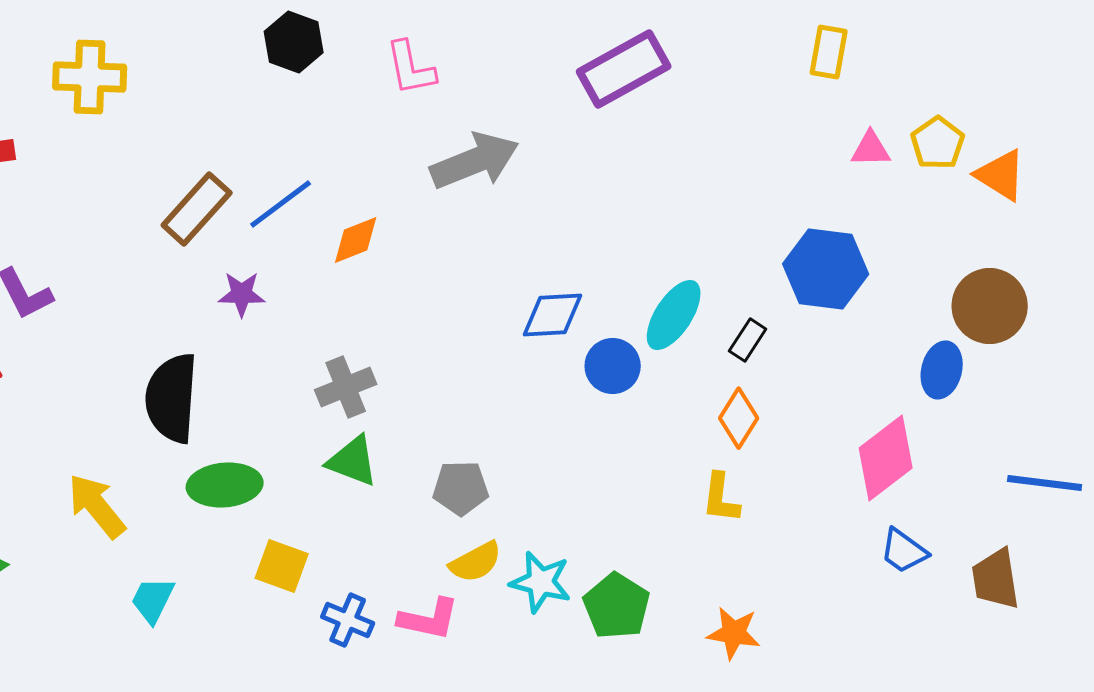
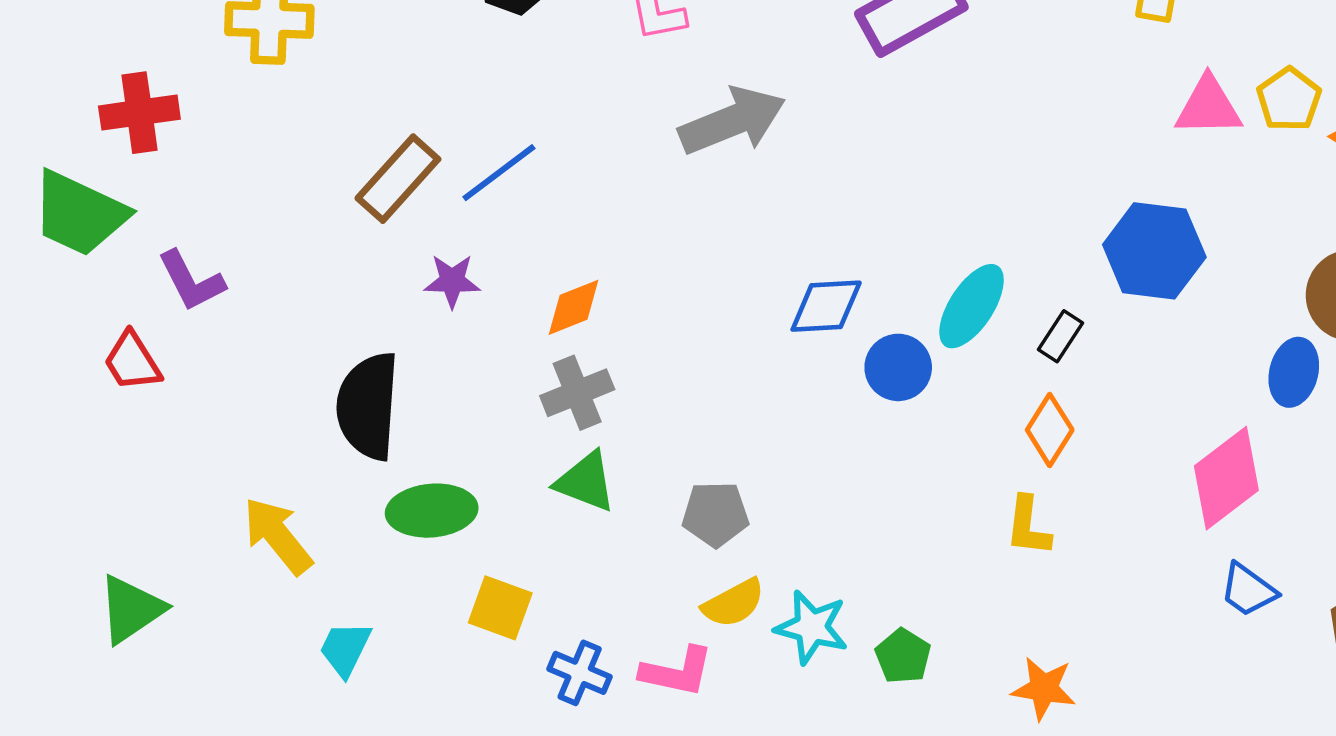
pink triangle: (871, 149) -> (1208, 107), size x1.4
orange diamond: (356, 240) -> (574, 307), moved
green pentagon: (617, 606) -> (903, 656), size x0.7

